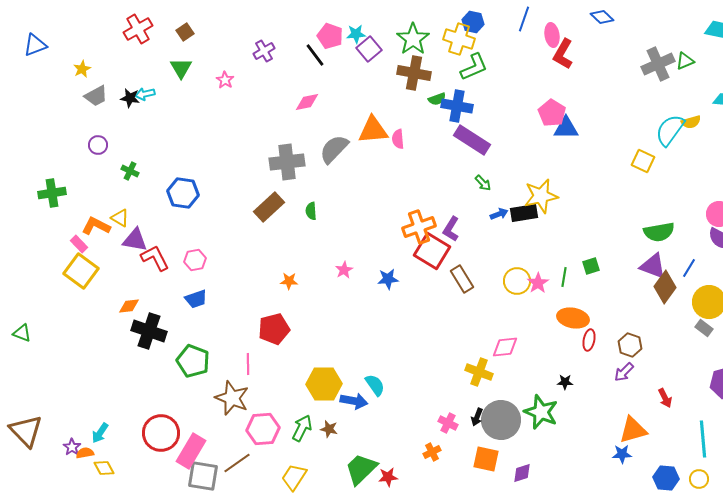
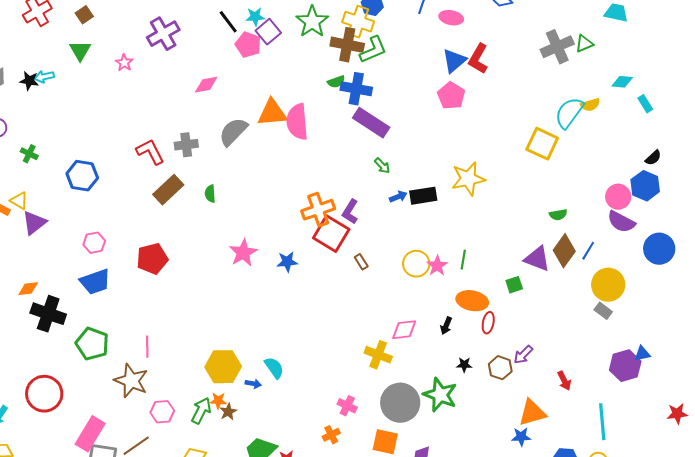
pink ellipse: (552, 35) -> (451, 18), turned -70
pink pentagon: (330, 36) -> (248, 45), moved
purple cross: (264, 51) -> (163, 34), size x1.5
red L-shape: (563, 54) -> (478, 59), moved
black line: (315, 55) -> (228, 22), moved
brown cross: (414, 73) -> (347, 45), moved
blue triangle: (566, 128) -> (454, 61), moved, turned -40
pink semicircle: (398, 139) -> (297, 122), size x1.8
yellow square: (643, 161) -> (542, 144), size x1.4
gray cross: (287, 162) -> (186, 145), size x0.7
yellow star: (541, 196) -> (468, 179), moved
green semicircle: (659, 232) -> (558, 215), size x0.6
purple triangle: (135, 240) -> (34, 223), turned -48
red L-shape: (155, 258) -> (150, 152), moved
green square: (591, 266) -> (514, 285), moved
purple triangle: (653, 266) -> (537, 259), moved
pink star: (344, 270) -> (243, 253), size x1.6
brown rectangle: (462, 279) -> (361, 262), size x0.6
orange star: (289, 281) -> (218, 401), moved
brown diamond: (665, 287) -> (564, 251), moved
blue trapezoid: (196, 299) -> (95, 282), size x1.4
red pentagon: (274, 329) -> (152, 259), moved
brown hexagon: (630, 345) -> (500, 368), moved
blue arrow: (354, 401) -> (253, 384), size x0.6
black arrow: (477, 417) -> (446, 326), moved
pink hexagon: (263, 429) -> (162, 412), size x0.7
brown star: (329, 429) -> (228, 412), turned 30
red circle: (161, 433) -> (44, 394), moved

